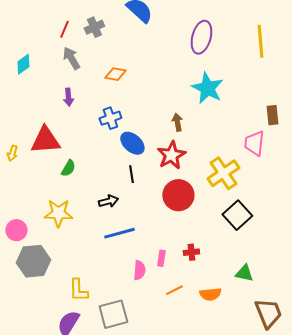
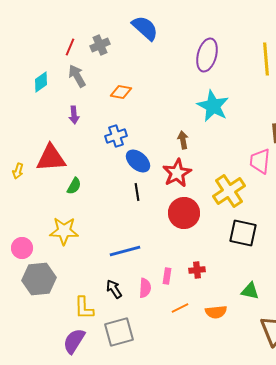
cyan diamond: (23, 64) -> (41, 82), moved
black arrow: (108, 201) -> (114, 289), moved, turned -108
black square: (237, 215) -> (243, 233), turned -36

